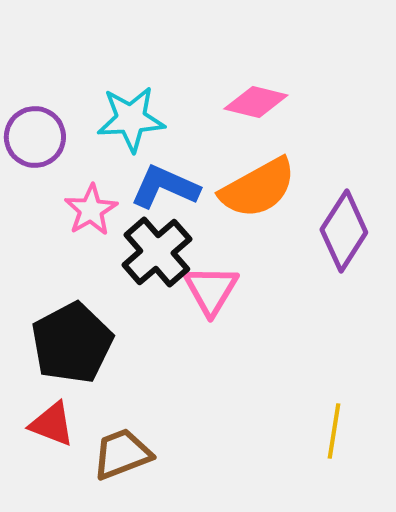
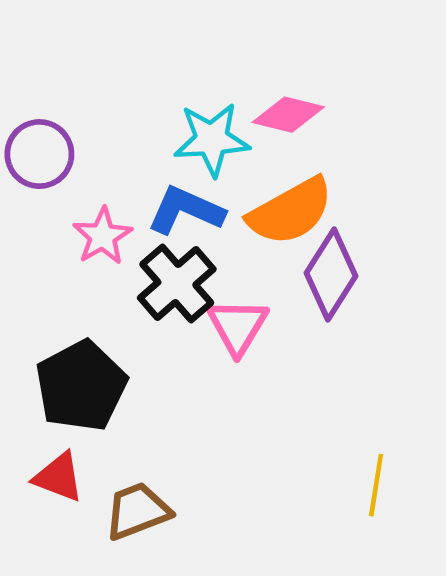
cyan star: (131, 119) -> (212, 139), moved
purple diamond: (344, 231) -> (331, 274), moved

